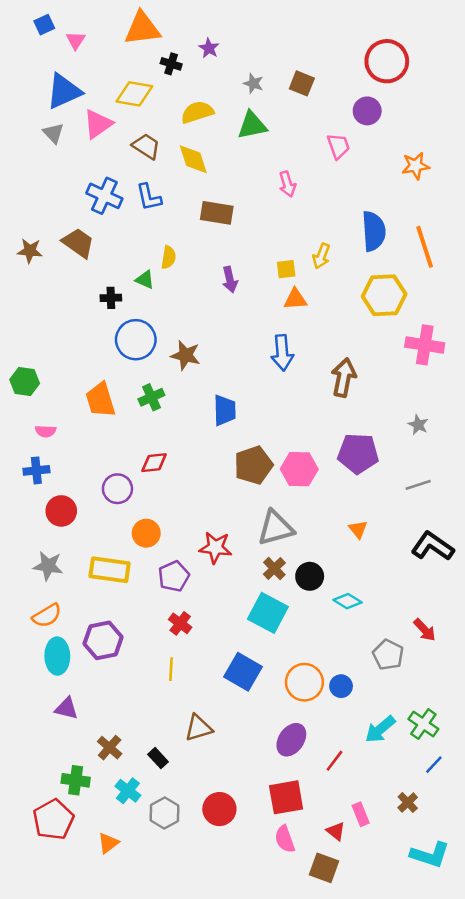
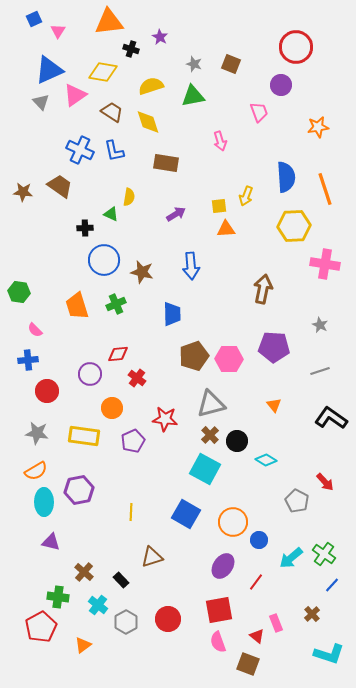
purple arrow: (230, 280) -> (176, 214), turned -108
blue arrow: (282, 353) -> (191, 266), moved
pink semicircle: (46, 431) -> (35, 330), turned 42
red cross: (180, 623) -> (137, 378), moved
blue circle: (341, 686) -> (259, 540), moved

